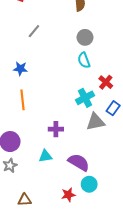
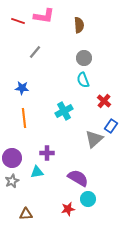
cyan cross: (85, 98) -> (64, 111), moved
gray triangle: (95, 122) -> (94, 139), turned -30
purple cross: (56, 129) -> (47, 153), moved
cyan triangle: (45, 156) -> (37, 172), moved

